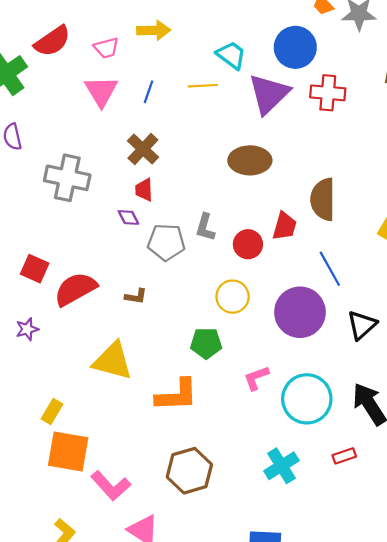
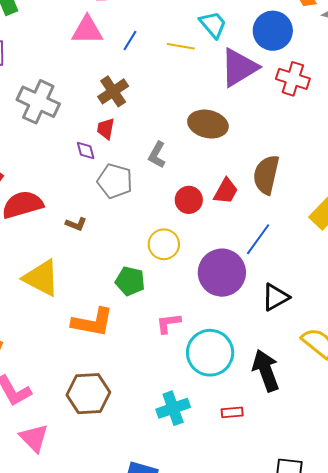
pink triangle: (101, 91) -> (87, 30), turned 48
gray L-shape: (205, 227) -> (157, 155), moved
blue line: (330, 269) -> (258, 239), turned 52

